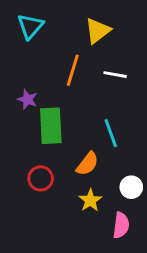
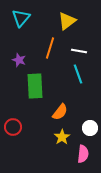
purple star: (27, 99) -> (19, 60), moved
cyan line: (111, 133) -> (78, 74), moved
red circle: (41, 178) -> (13, 127), moved

